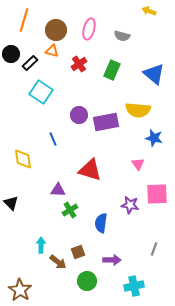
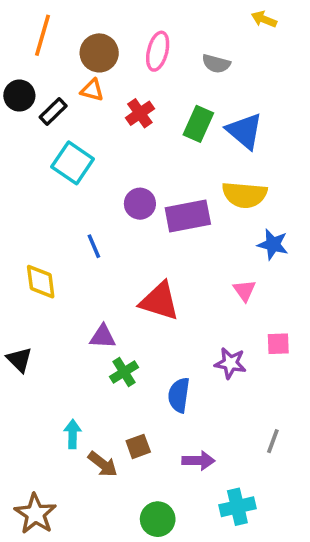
blue triangle: (154, 74) -> (245, 131), moved
pink square: (157, 194) -> (278, 344), size x0.6
green circle: (87, 281) -> (158, 519), moved

